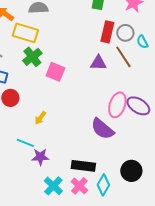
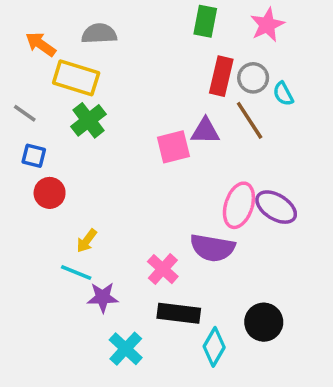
pink square: (55, 72) -> (173, 147), moved, turned -36
yellow arrow: (40, 118) -> (87, 241), moved
purple semicircle: (102, 129) -> (212, 248), turned -30
pink cross: (79, 186) -> (163, 269), moved

